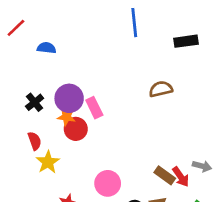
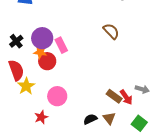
brown semicircle: (161, 89) -> (111, 31), turned 60
red semicircle: (35, 141) -> (16, 70), size x1.5
pink circle: (108, 183) -> (57, 96), moved

